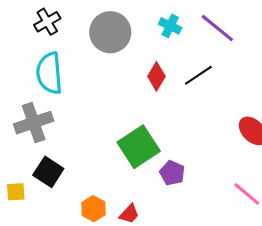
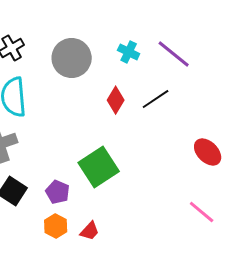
purple pentagon: (172, 173) -> (58, 192), moved

